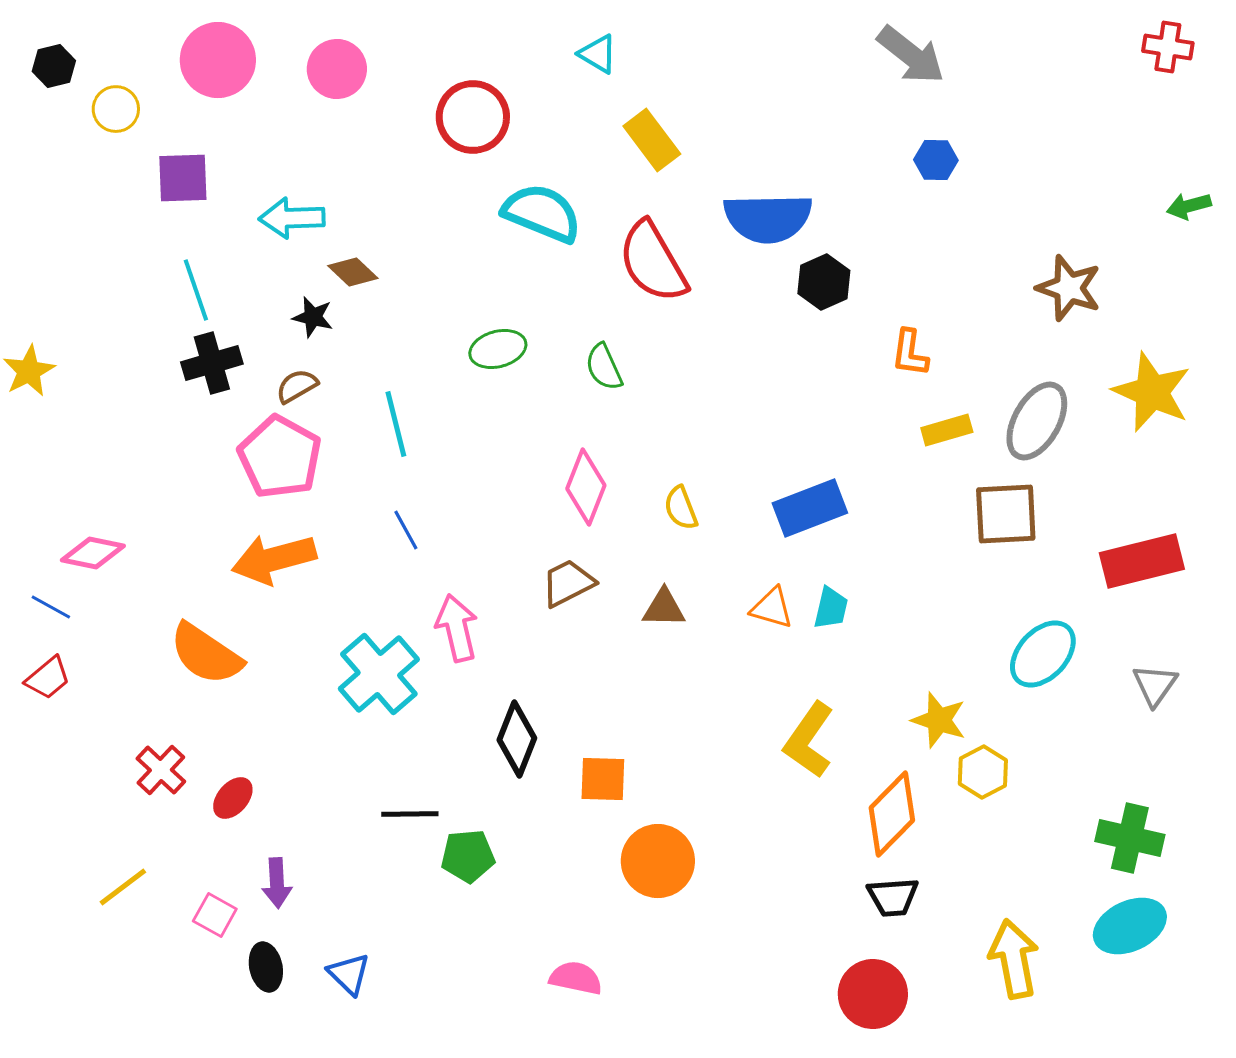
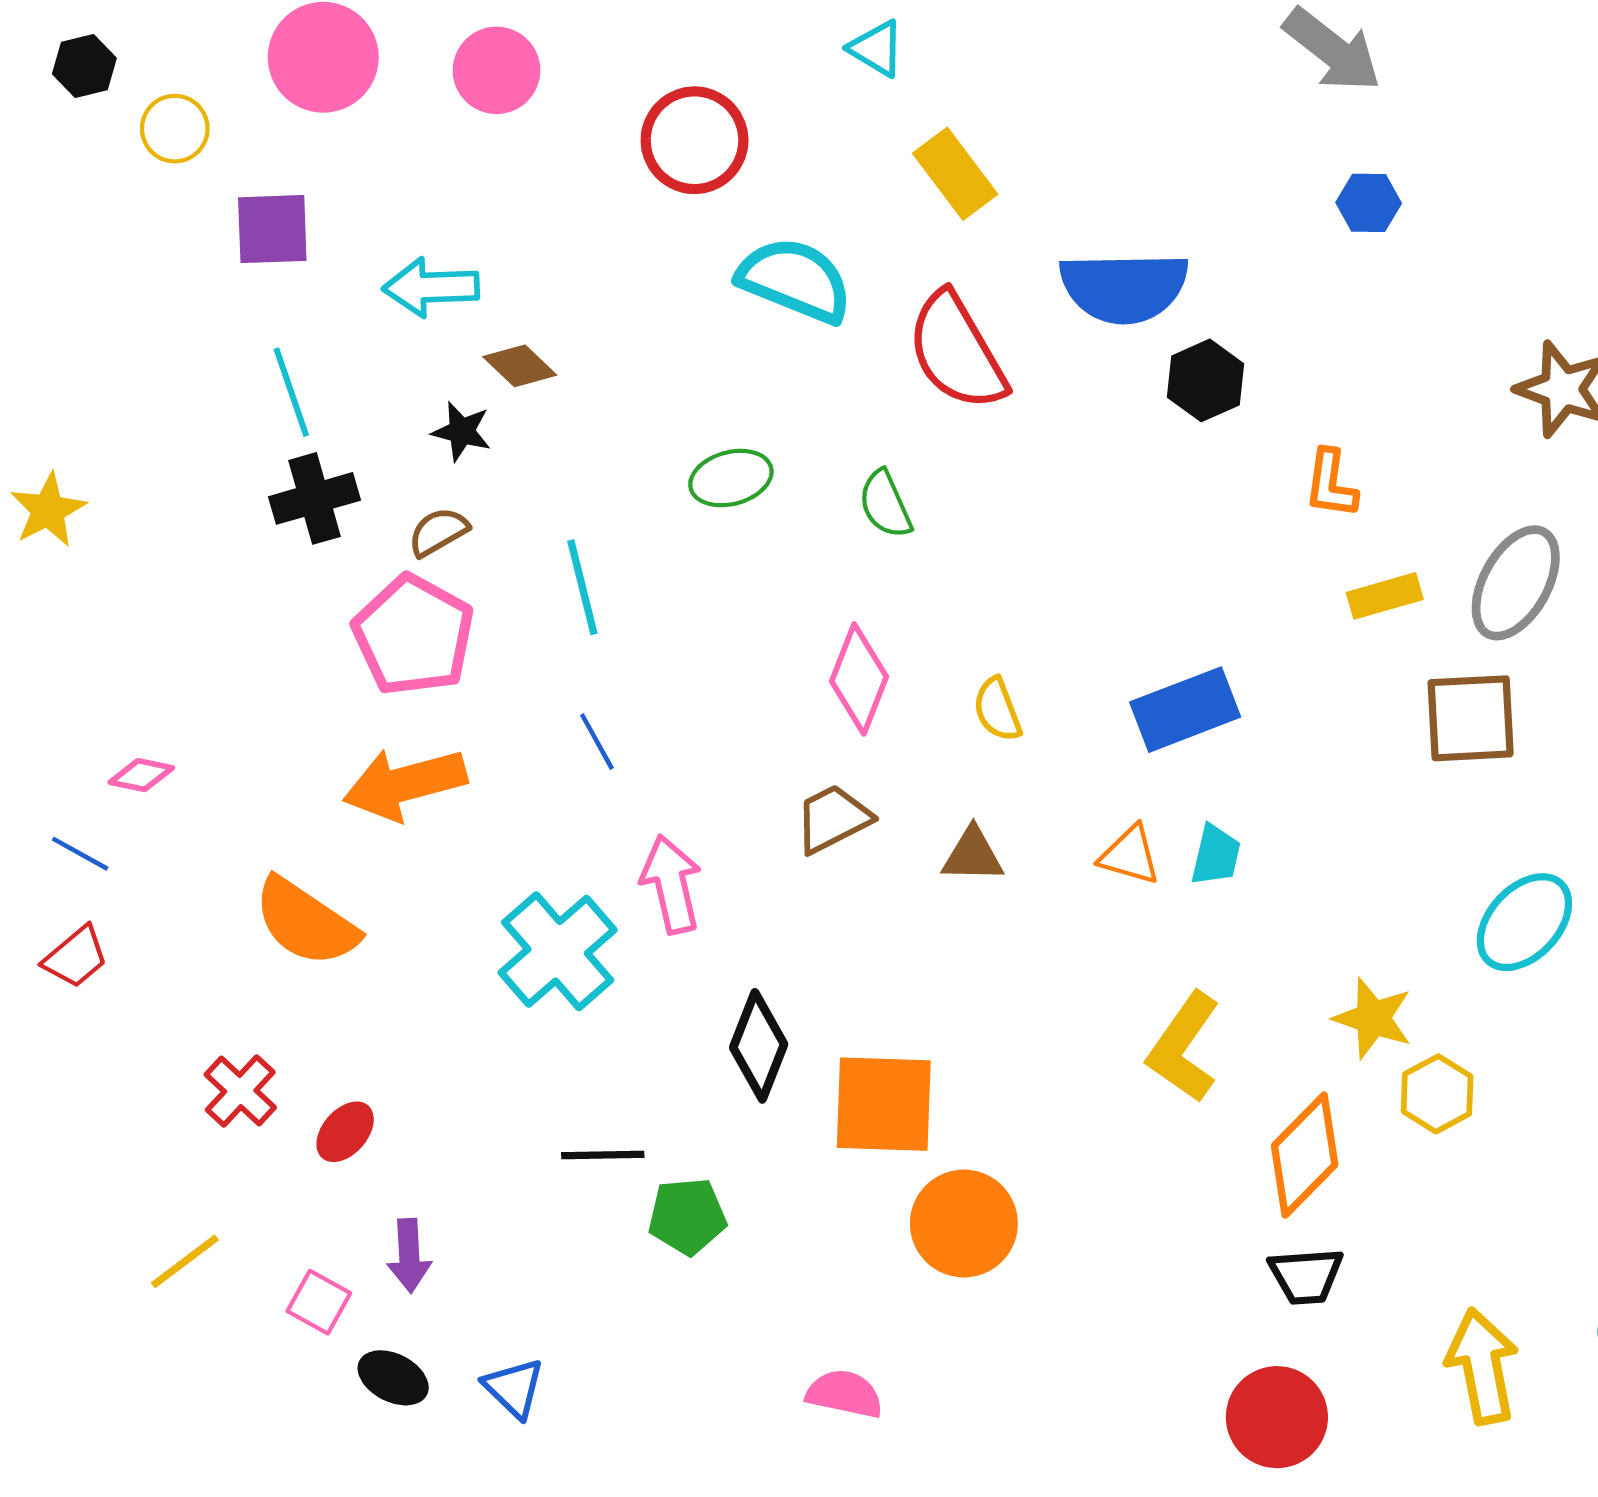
pink diamond: (93, 553) -> (141, 775), size x0.7
orange square: (603, 779) -> (884, 1104), size x1.5
black ellipse: (266, 967) -> (393, 1378), turned -51

